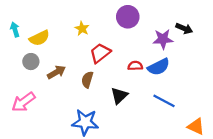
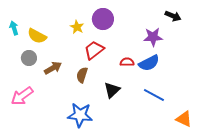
purple circle: (128, 17) -> (103, 19), moved
black arrow: (184, 29) -> (173, 16), moved
yellow semicircle: (39, 38) -> (37, 36), turned 54

